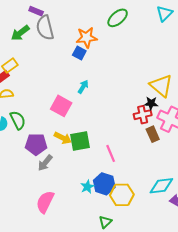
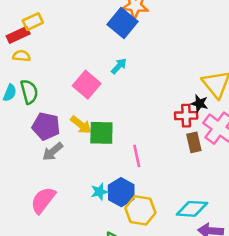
blue square: (79, 53) -> (122, 23), size x1.6

